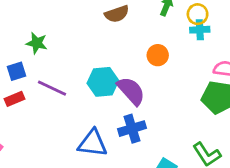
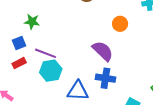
cyan hexagon: (103, 82) -> (51, 71), moved
blue cross: (132, 129) -> (105, 78), turned 30

